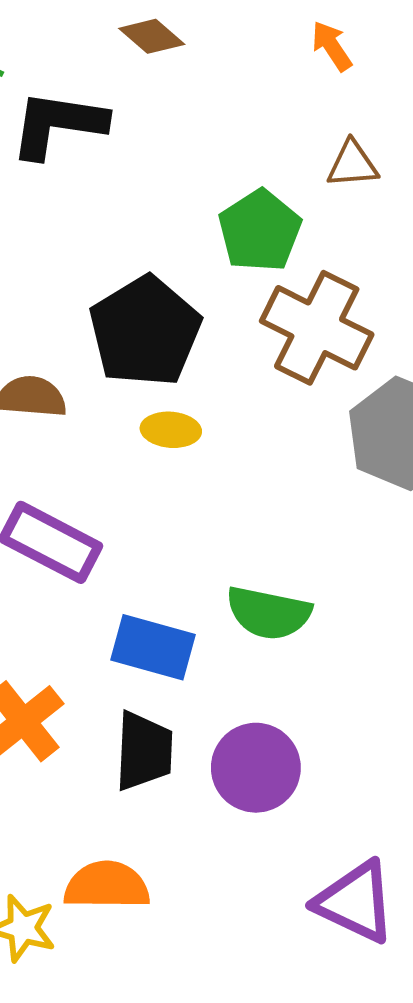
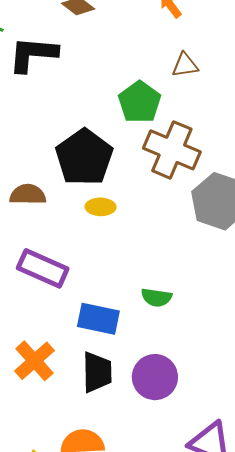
green semicircle: (269, 613) -> (156, 297), size x0.7

